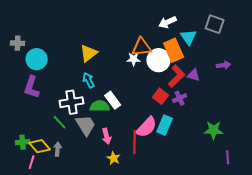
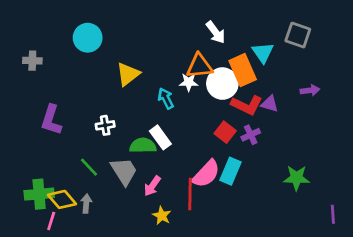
white arrow: (168, 22) -> (216, 32), moved, turned -102
cyan circle: (37, 59) -> (88, 38), moved
red L-shape: (177, 76) -> (247, 105), turned 70
cyan arrow: (89, 80) -> (166, 98), moved
white cross: (72, 102) -> (105, 125), moved, size x0.6
pink arrow: (107, 136) -> (152, 186), turned 49
green cross: (23, 142) -> (39, 194), size x1.5
purple line: (228, 157) -> (333, 214), moved

